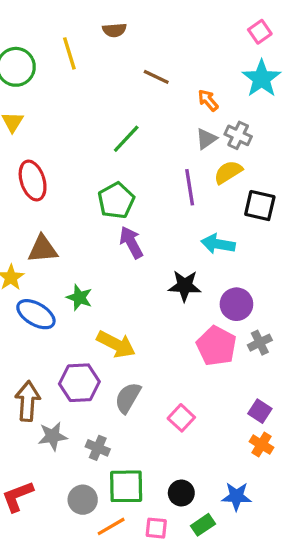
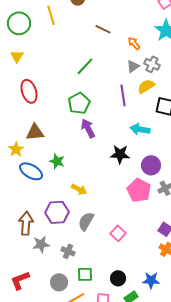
yellow arrow: (116, 344) -> (79, 189), size x0.7
green square: (126, 486) -> (85, 274), size x0.7

